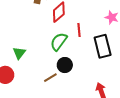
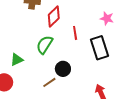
green semicircle: (59, 42) -> (45, 45), moved
green triangle: (19, 53) -> (17, 60), turned 32

